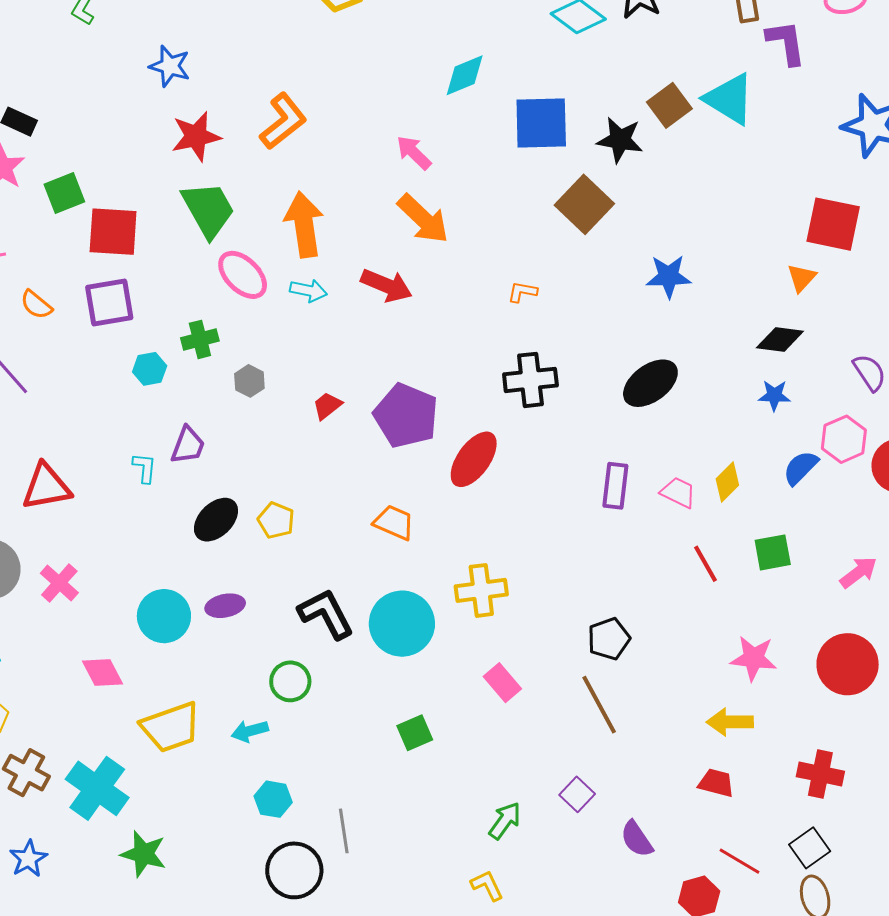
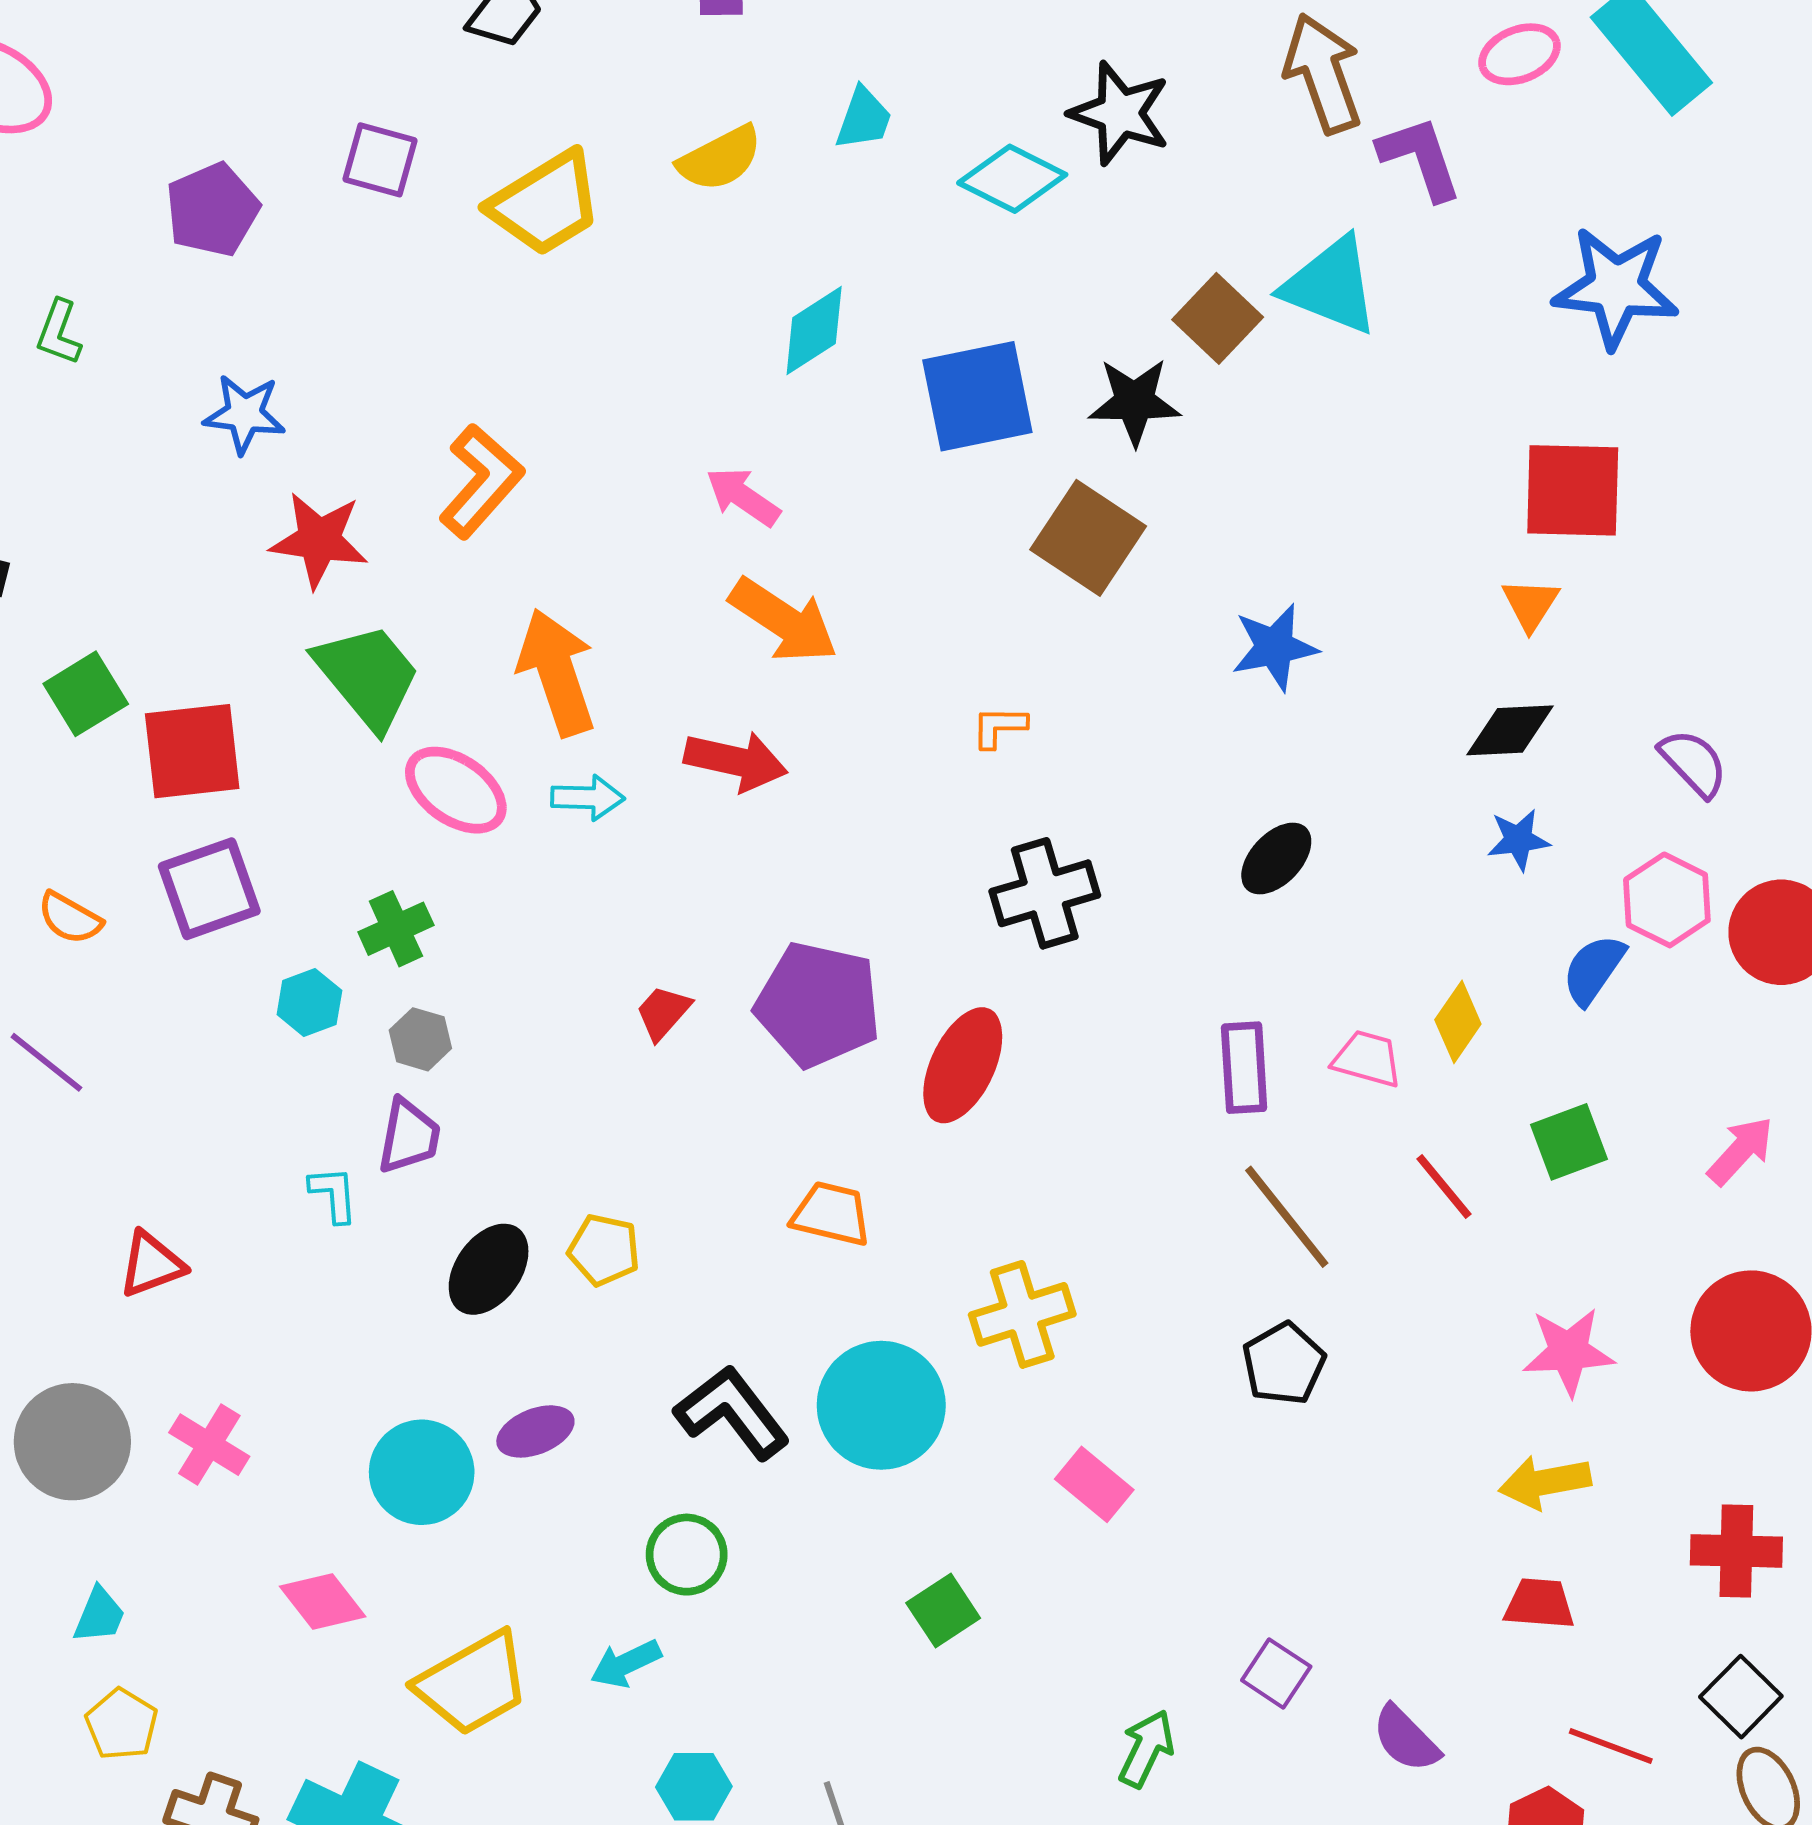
red star: (196, 136) -> (319, 540), turned 30
gray hexagon: (249, 381) -> (420, 1039), moved
black ellipse: (650, 383) -> (1276, 859), size x0.7
red triangle: (46, 487) -> (151, 1264), size x0.7
brown line: (599, 705) -> (1287, 1217), moved

